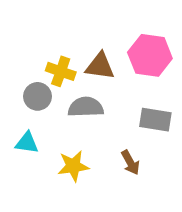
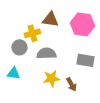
brown triangle: (100, 66) -> (50, 19), moved
yellow cross: (61, 71) -> (32, 33), turned -35
yellow star: (73, 166) -> (51, 78), moved

